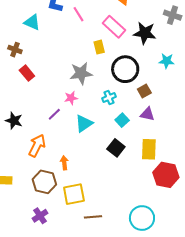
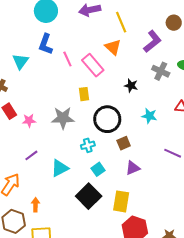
cyan triangle: (32, 22) -> (20, 61), turned 36
pink rectangle: (114, 27) -> (93, 65), moved
black star: (145, 33) -> (131, 86), size x0.6
pink star: (71, 98) -> (29, 121), moved
purple triangle: (147, 114) -> (133, 168), moved, turned -42
black square: (116, 148) -> (89, 196), size x1.4

